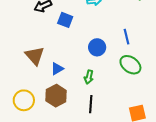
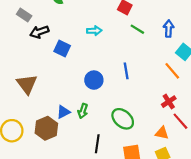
green ellipse: (130, 65) -> (123, 119), moved
blue triangle: (57, 69) -> (63, 112), moved
black line: (91, 104) -> (97, 144), moved

